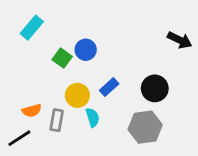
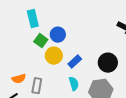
cyan rectangle: (32, 28) -> (33, 19), moved, turned -54
yellow circle: (77, 95) -> (54, 56), moved
cyan semicircle: (93, 117) -> (74, 84), moved

